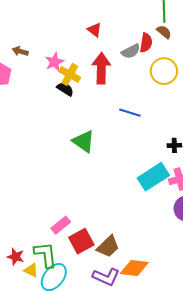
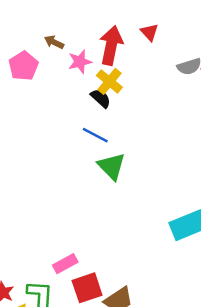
pink star: (54, 62) -> (80, 62), moved
red arrow: (101, 68) -> (111, 45), moved
blue line: (130, 113) -> (95, 135), moved

